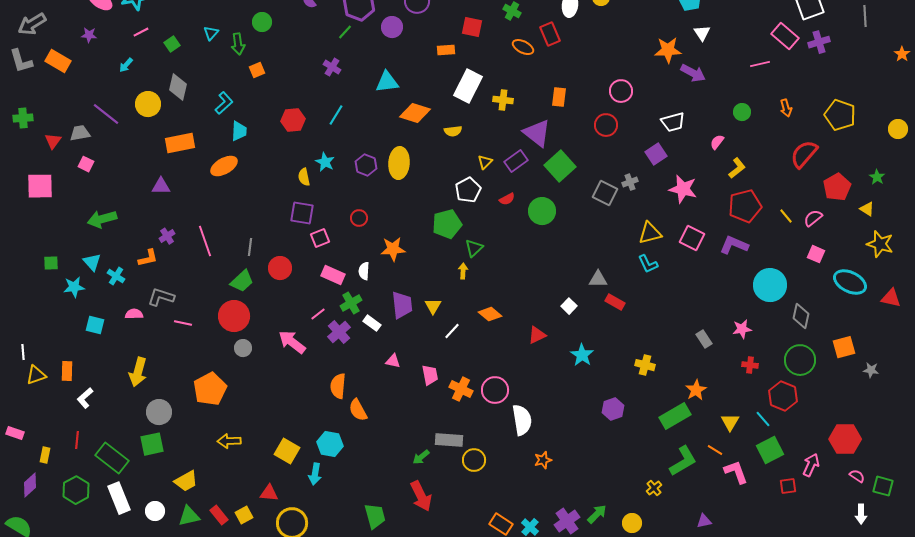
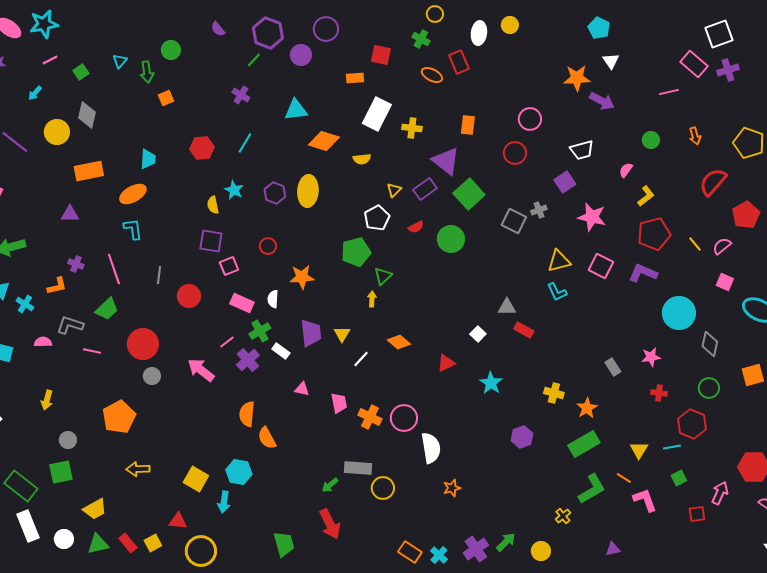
cyan L-shape: (224, 103) -> (133, 229), moved, turned -55
purple cross: (167, 236) -> (76, 264), turned -35
green trapezoid: (242, 281) -> (107, 309), moved
green circle: (800, 360) -> (709, 388), size x0.7
yellow arrow: (138, 372) -> (47, 400), size x0.7
orange star: (696, 390) -> (587, 408), moved
gray circle: (159, 412) -> (68, 440), size x0.7
cyan line: (763, 419) -> (672, 447), turned -60
green square: (770, 450) -> (679, 478), size x0.6

